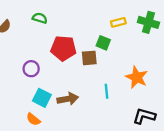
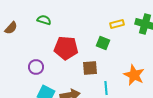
brown square: (89, 58) -> (90, 68), moved

